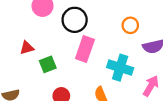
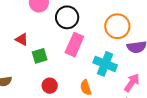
orange circle: (130, 25) -> (117, 26), size x1.6
red triangle: (27, 48) -> (22, 39), turned 40

